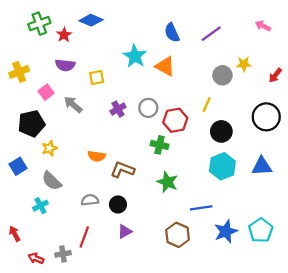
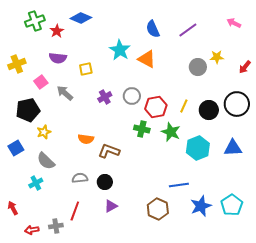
yellow line: (207, 104) -> (184, 106), moved
black circle: (221, 131) -> (209, 110), moved
green star: (167, 182) -> (171, 132), moved
red arrow: (36, 258) -> (32, 230), turned -32

